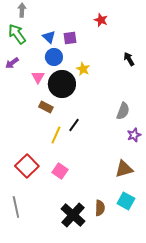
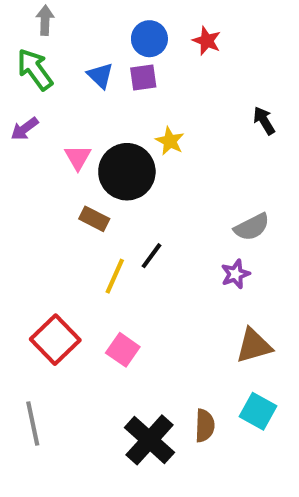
blue circle: (54, 57) -> (149, 39), moved
gray semicircle: (123, 111) -> (252, 227), turned 42
purple star: (134, 135) -> (235, 274), moved

